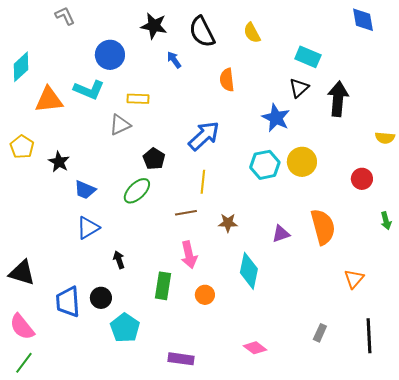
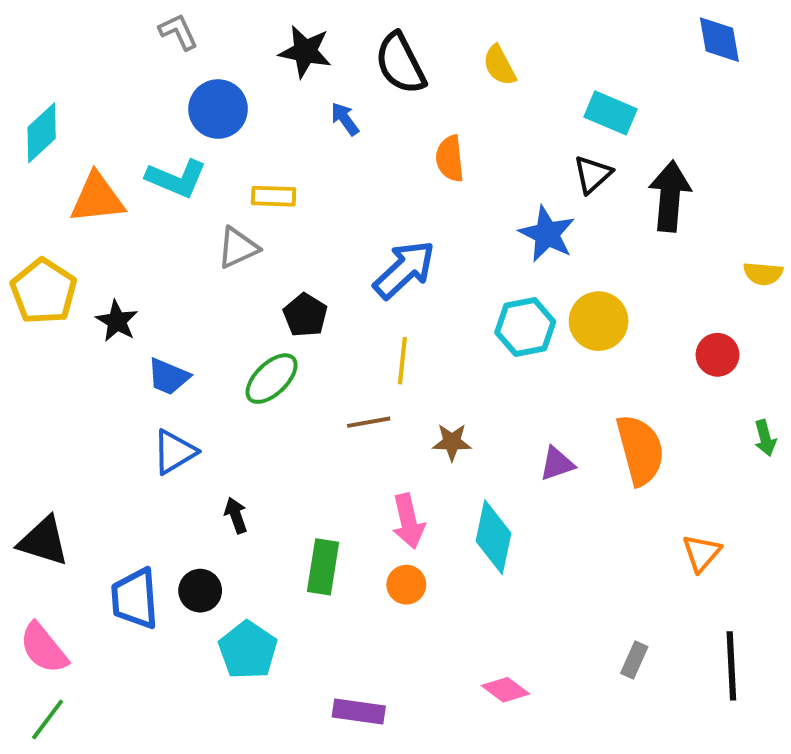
gray L-shape: (65, 16) -> (178, 32), moved
yellow pentagon: (22, 147) -> (44, 291), size x1.4
pink arrow: (189, 255) -> (408, 521), moved

